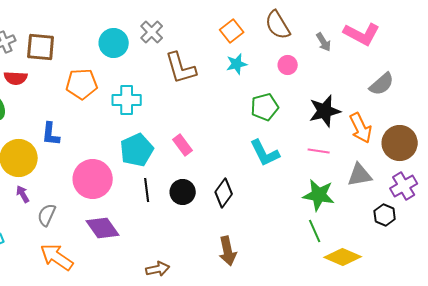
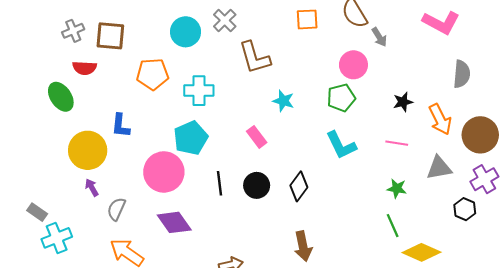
orange square: (232, 31) -> (307, 19), turned 35
gray arrow: (324, 42) -> (379, 37), moved
cyan star: (237, 64) -> (283, 101), moved, turned 30
pink circle: (288, 65) -> (353, 65), moved, size x1.4
gray semicircle: (382, 84) -> (462, 74), turned -44
black star: (325, 111) -> (403, 102), size x0.6
cyan pentagon: (137, 150) -> (191, 138), moved
green star: (319, 195) -> (397, 188), size x0.6

